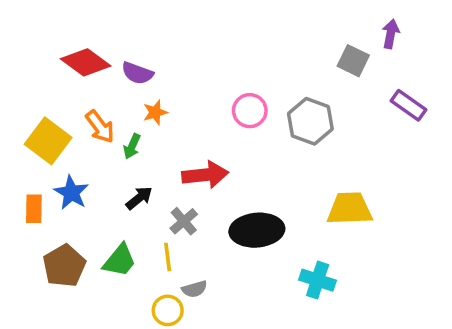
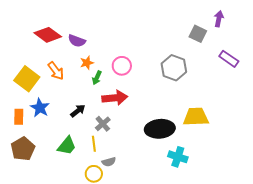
pink circle: (250, 111) -> (122, 66), moved
green arrow: (132, 146) -> (97, 78), moved
black ellipse: (257, 230) -> (160, 129), moved
brown pentagon: (64, 266) -> (23, 149), moved

